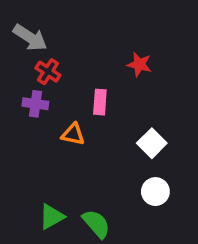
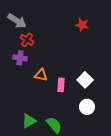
red star: (139, 64) -> (82, 25), moved
pink rectangle: (100, 102) -> (61, 85), moved

